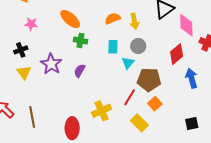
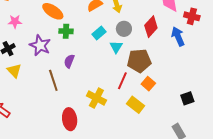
cyan rectangle: (113, 47) -> (99, 33), turned 56
red diamond: (177, 54) -> (151, 27), moved
purple star: (51, 64) -> (40, 45), moved
blue arrow: (192, 78) -> (178, 36), moved
yellow cross: (102, 111) -> (96, 98), turned -30
brown line: (32, 117) -> (53, 80), moved

